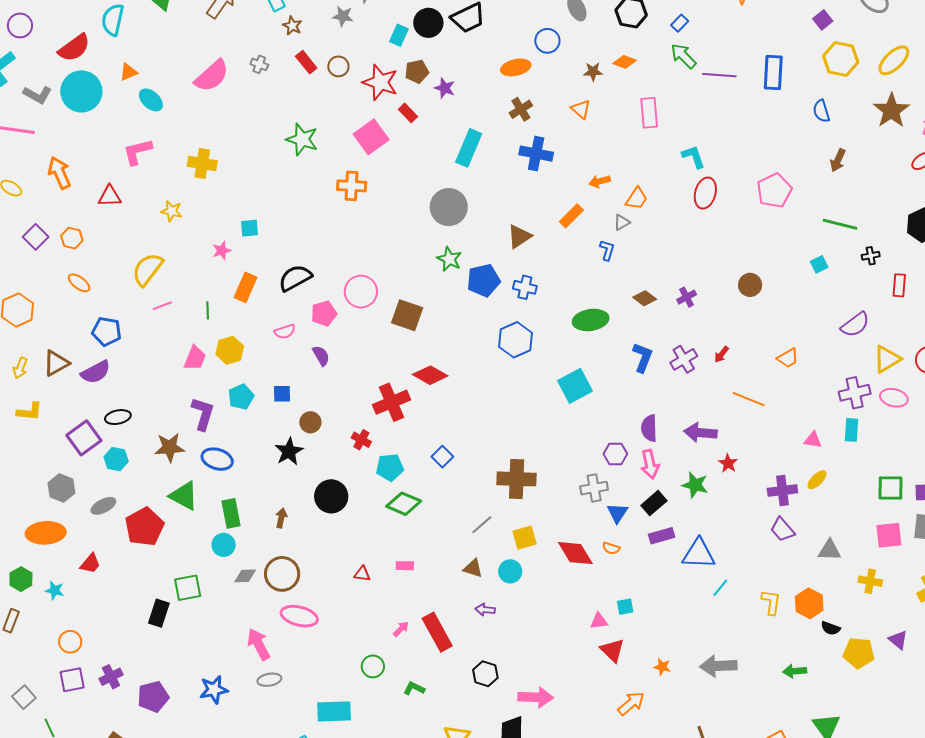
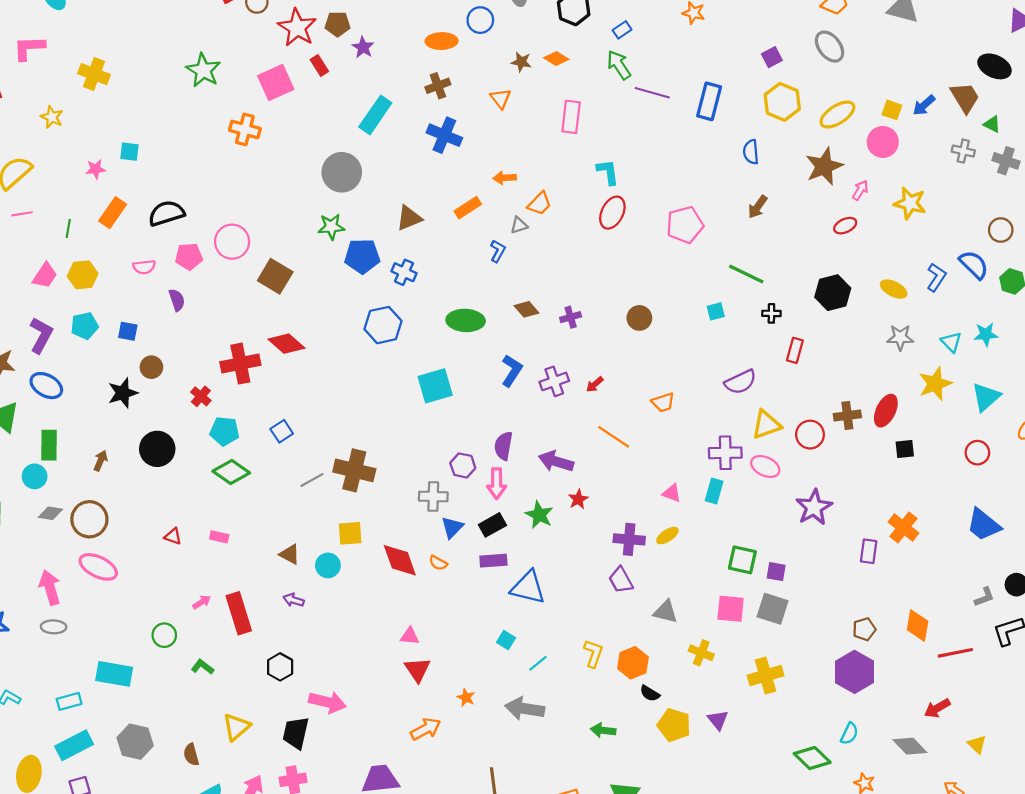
green star: (449, 259) -> (331, 227), turned 30
gray line: (482, 525) -> (312, 480), moved
cyan line: (720, 588) -> (538, 663), moved
cyan square: (625, 607) -> (506, 640), moved, turned 30

